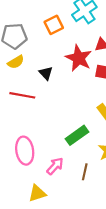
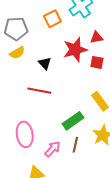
red star: (79, 58) -> (75, 50), turned 30
red line: (22, 95) -> (39, 91), moved
brown line: (85, 172) -> (75, 145), moved

